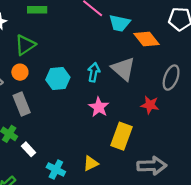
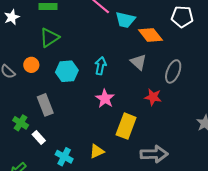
green triangle: (25, 45) -> (49, 37), moved
gray triangle: (123, 69) -> (138, 62), moved, size x0.7
gray rectangle: (22, 104) -> (45, 105), moved

